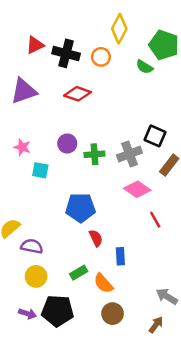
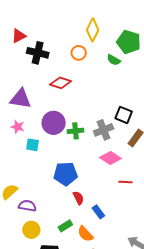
red triangle: (35, 45) -> (19, 36), moved
black cross: (66, 53) -> (38, 53), moved
purple triangle: (24, 91) -> (21, 99), moved, turned 30
purple circle: (67, 144) -> (54, 123), size x1.5
red line: (155, 220) -> (125, 182), turned -56
blue rectangle: (120, 256) -> (98, 212), turned -32

